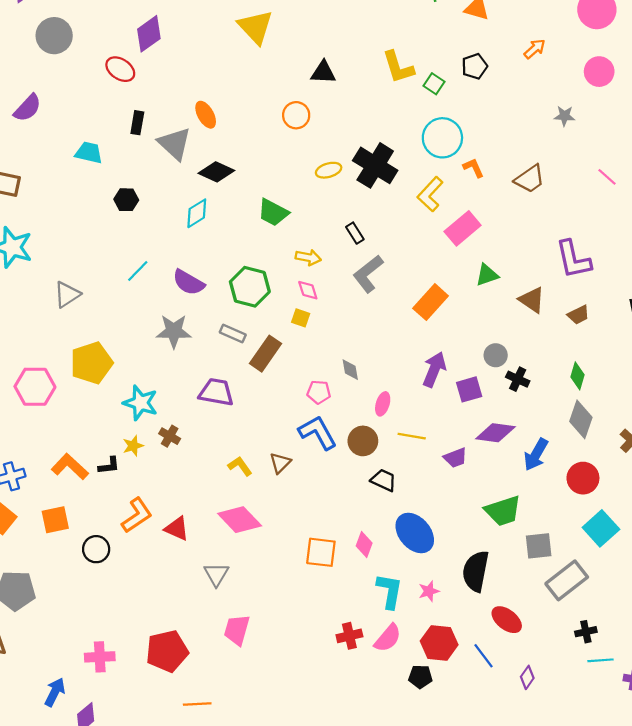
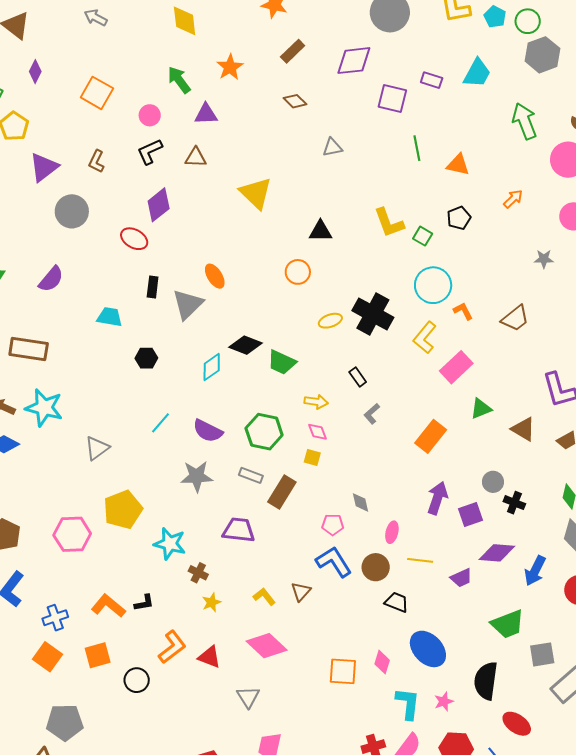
gray triangle: (174, 144) -> (188, 304), turned 36
black diamond: (216, 172) -> (246, 345), moved
gray L-shape: (368, 274) -> (372, 414), size x0.6
yellow star: (133, 446) -> (212, 602), moved

